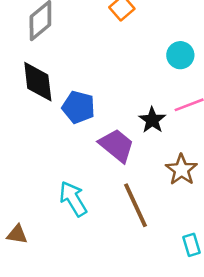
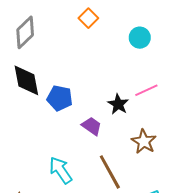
cyan circle: (180, 55) -> (140, 38), moved
purple trapezoid: (117, 145) -> (92, 126), size x0.7

